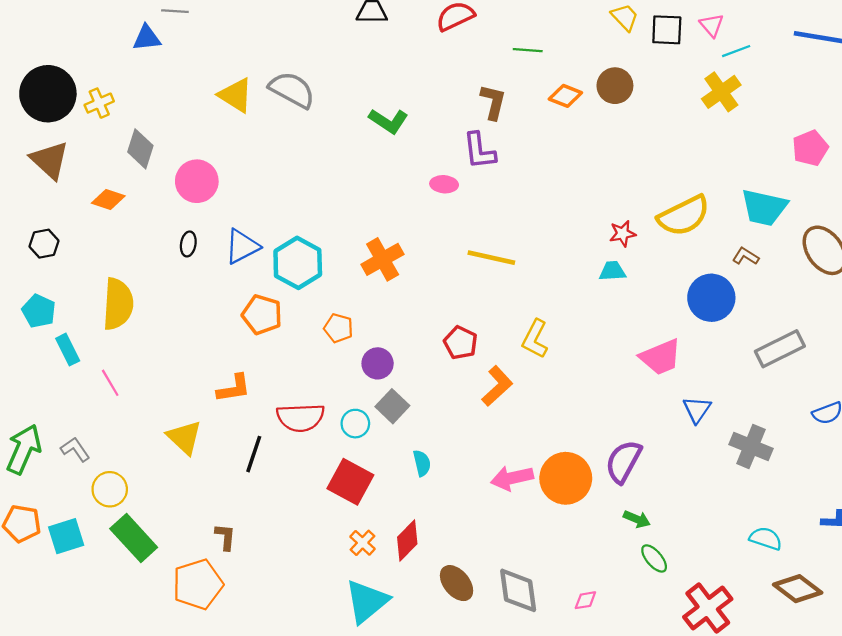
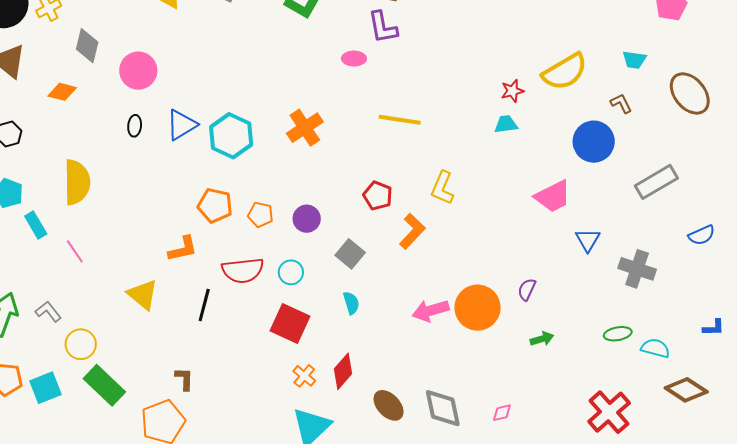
cyan trapezoid: (764, 208) -> (634, 60), size x0.6
brown L-shape: (746, 256) -> (621, 103), turned 35
orange pentagon: (262, 315) -> (215, 205), moved
orange pentagon: (338, 328) -> (260, 215), moved
gray square: (392, 406) -> (350, 254), moved
purple semicircle: (623, 461) -> (527, 290), size x0.6
green arrow: (637, 519) -> (542, 339), turned -35
green ellipse: (654, 558) -> (618, 334), moved, turned -56

